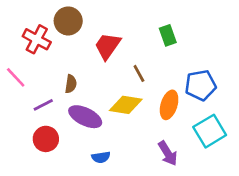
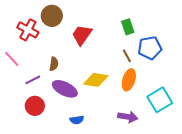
brown line: (139, 73) -> (127, 56), moved
blue pentagon: (201, 85) -> (150, 48), moved
purple arrow: (168, 153) -> (128, 117), turned -48

